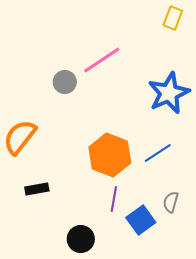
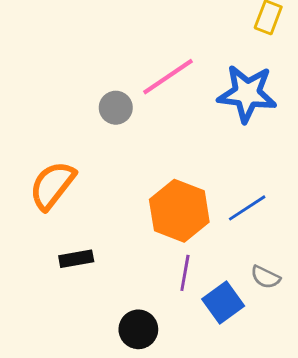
blue star: (169, 93) -> (247, 94), moved, turned 30
gray semicircle: (171, 202) -> (265, 277), turned -80

